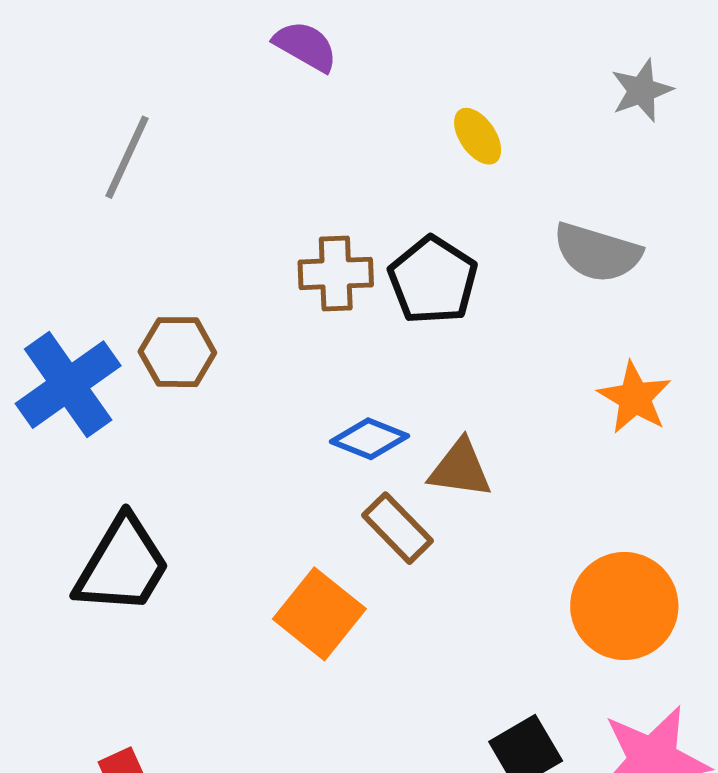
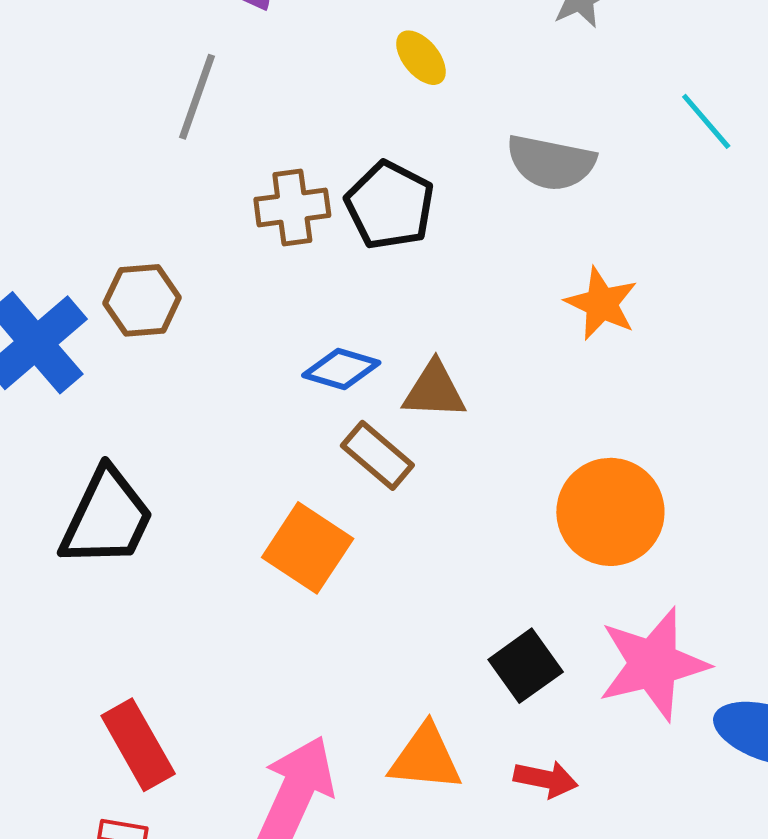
gray line: (127, 157) -> (197, 97), moved

